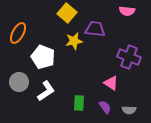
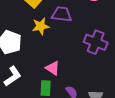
pink triangle: (111, 83) -> (53, 68), moved

